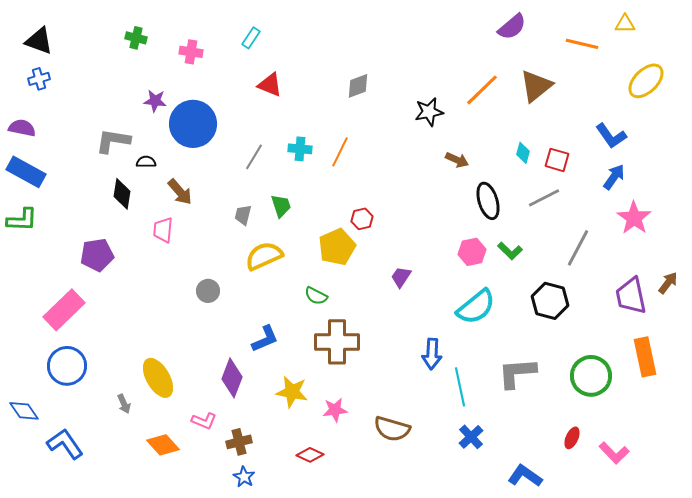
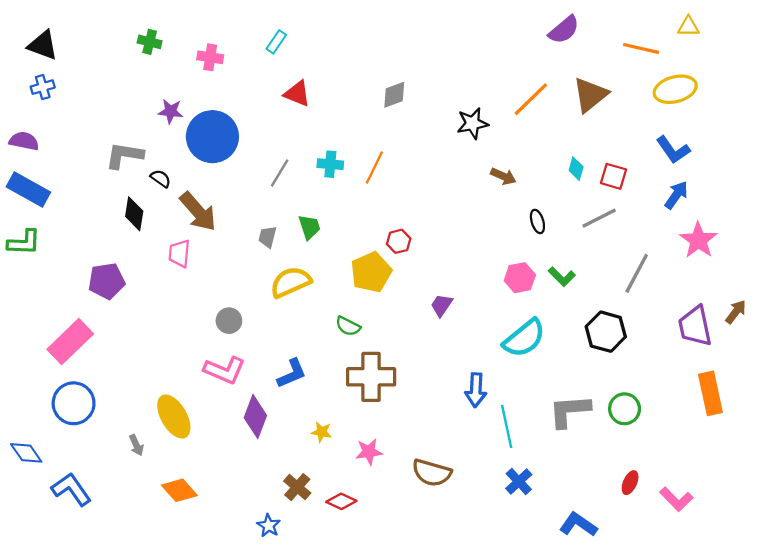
yellow ellipse: (646, 81) -> (675, 89), moved, turned 30
black semicircle: (146, 162) -> (161, 179), turned 36
brown arrow: (180, 192) -> (198, 212), size x1.4
black ellipse: (488, 201) -> (537, 221), size x0.6
green circle: (591, 376) -> (625, 409), moved, size x0.7
yellow star: (292, 392) -> (321, 432), size x0.6
pink L-shape: (204, 421) -> (225, 370), moved, size x1.5
brown cross: (239, 442) -> (297, 487), moved, turned -35

